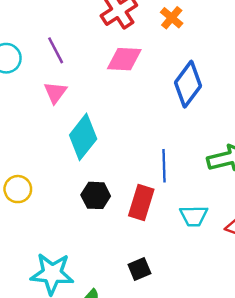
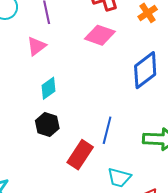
cyan diamond: (83, 137) -> (49, 88), size x0.6
black hexagon: (96, 195) -> (47, 125), moved

